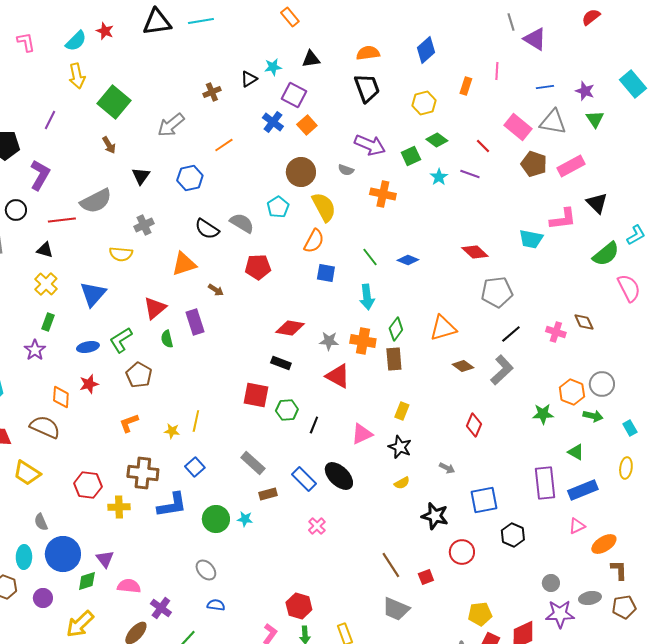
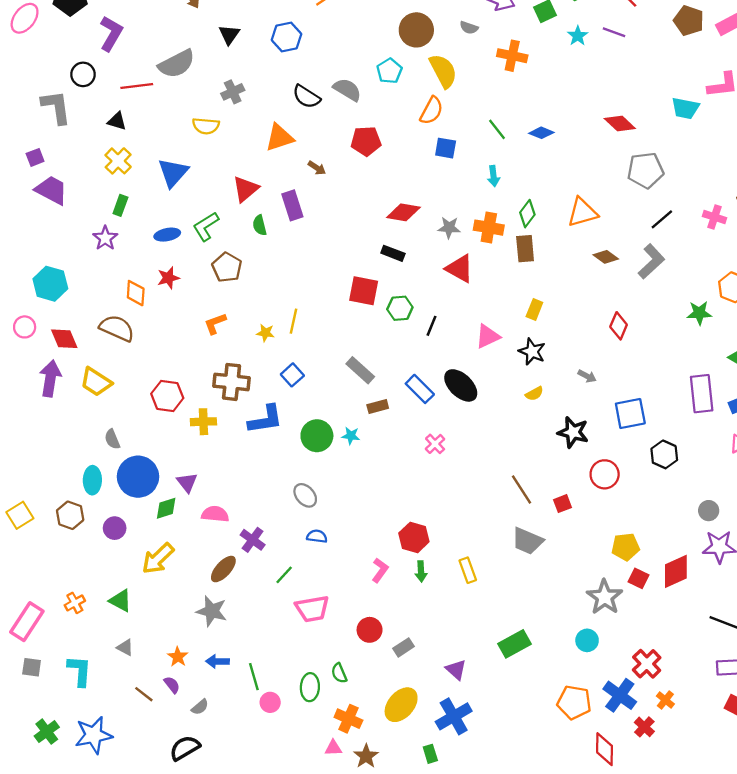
cyan arrow: (367, 297) -> (493, 176), size x0.7

